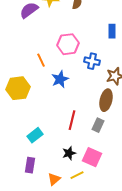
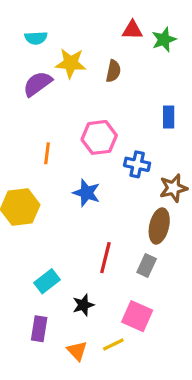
orange line: (41, 60) -> (47, 153), moved, turned 32
blue star: (60, 79) -> (86, 193), turned -30
black star: (69, 153) -> (83, 305), moved
orange triangle: (54, 179) -> (77, 351), turned -32

